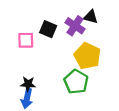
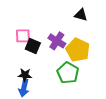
purple cross: (75, 26) -> (57, 41), moved
black square: (48, 29) -> (33, 46), moved

